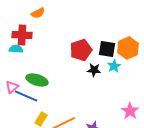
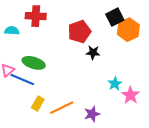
red cross: (22, 35) -> (36, 16), moved
black square: (107, 49) -> (115, 17), moved, turned -36
cyan star: (114, 66) -> (115, 84), moved

